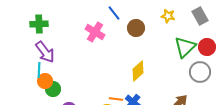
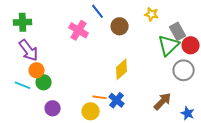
gray rectangle: (200, 16) -> (178, 31), moved
cyan line: (39, 70) -> (23, 85), moved, turned -70
orange circle: (45, 81) -> (37, 70), moved
green circle: (53, 89) -> (44, 82), moved

